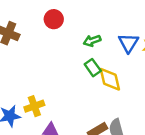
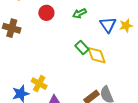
green arrow: (92, 41) -> (79, 13), moved
yellow cross: (34, 106) -> (39, 84), turned -35

